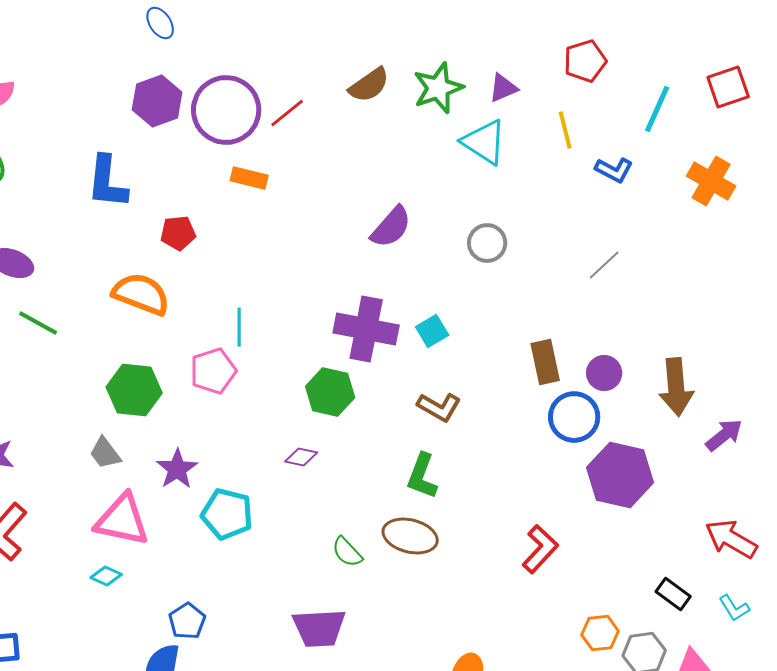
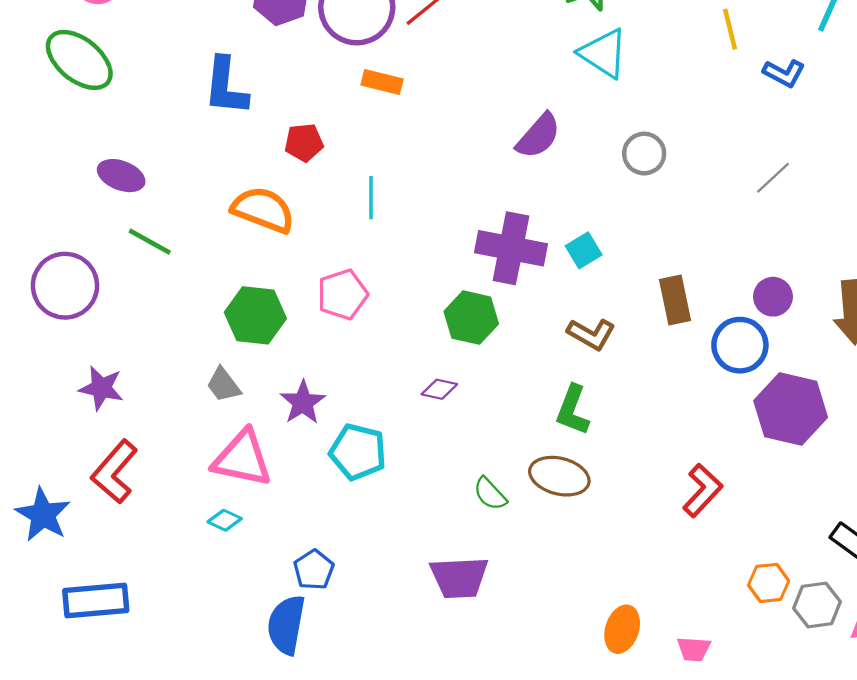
cyan triangle: (484, 142) -> (603, 53), moved
cyan line: (239, 327) -> (371, 198), moved
brown rectangle: (545, 362) -> (675, 300), moved

